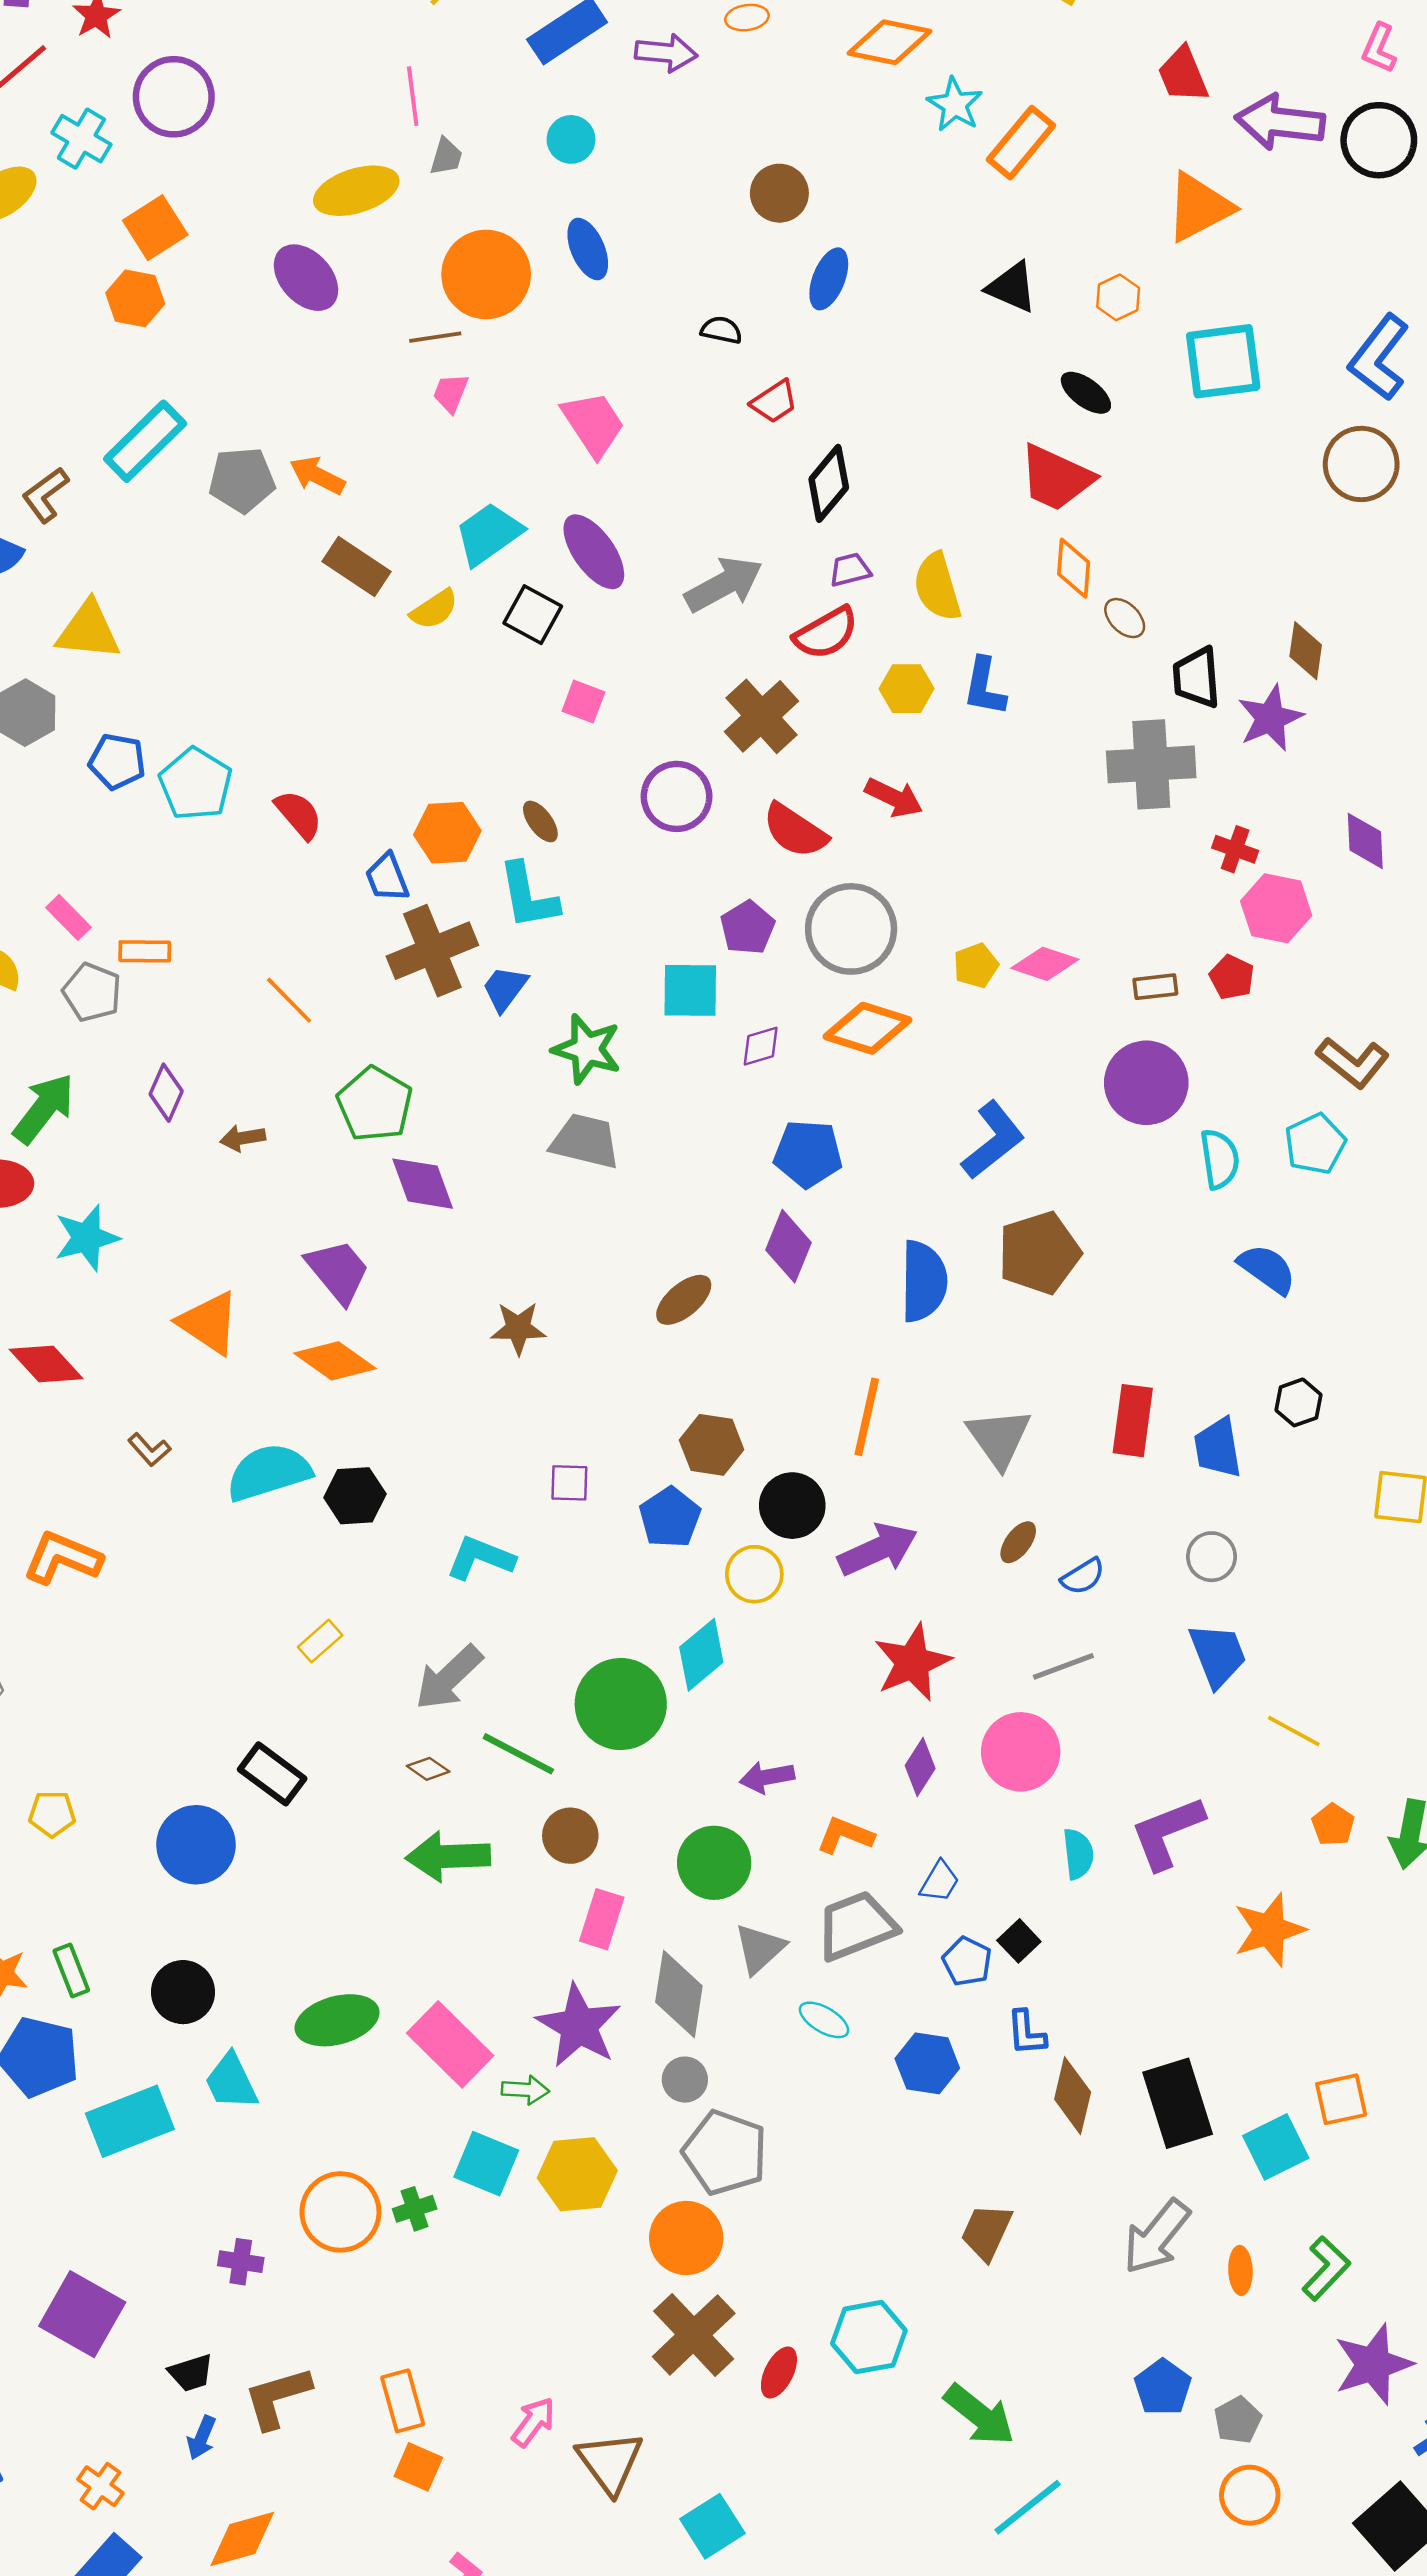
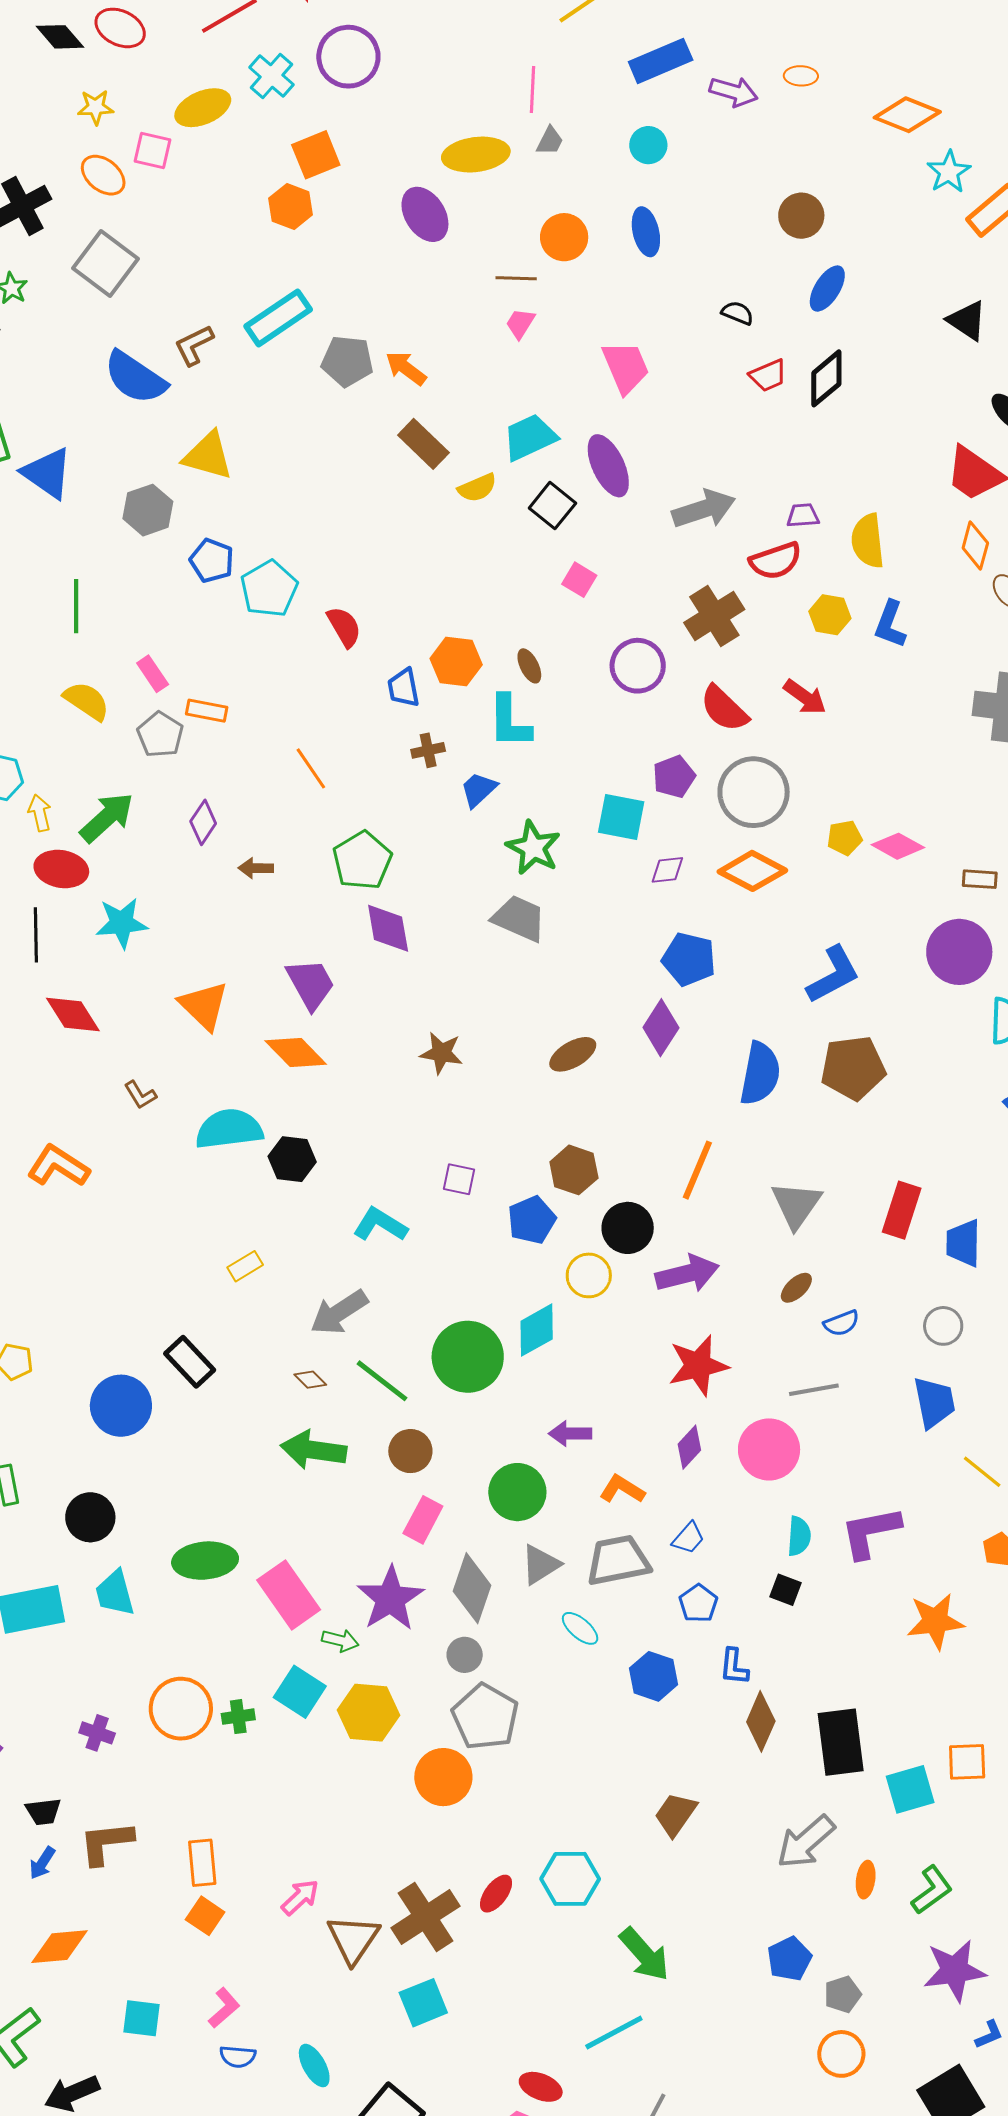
orange circle: (486, 274) -> (564, 237), size x0.7
black diamond: (829, 483) -> (826, 378), moved
brown cross: (432, 951) -> (428, 750), size x0.5
black square: (1019, 1941) -> (786, 1590), moved, turned -36
brown cross: (694, 2335) -> (426, 1917), moved
cyan line: (1028, 2507) -> (614, 2033), moved

